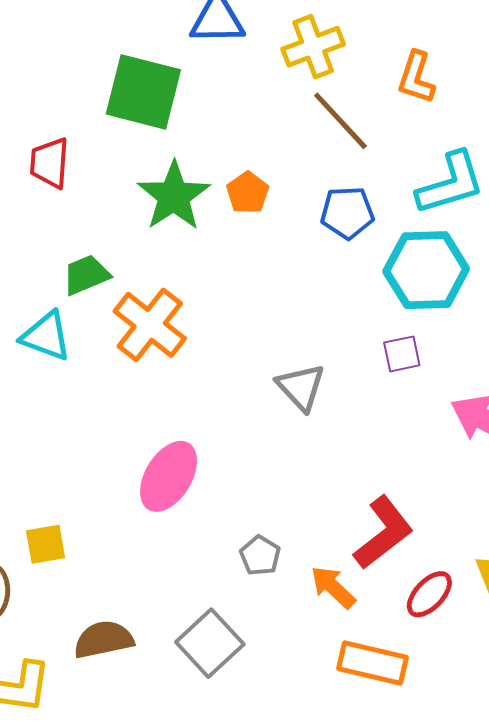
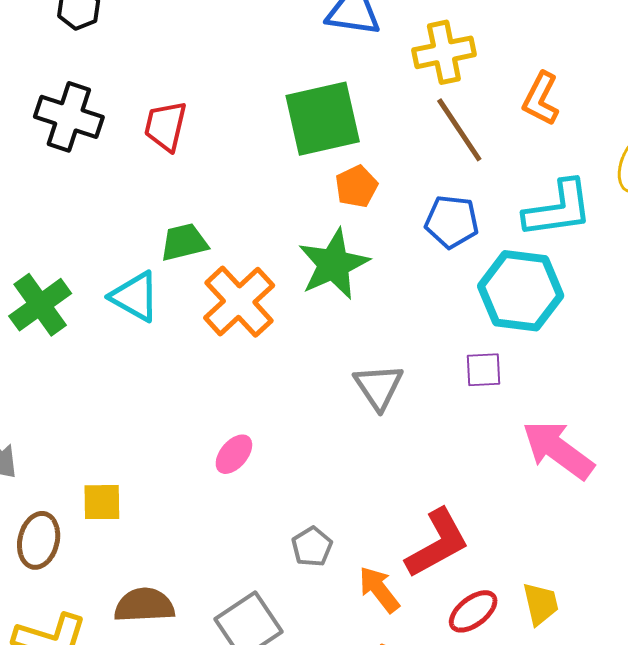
green square: (143, 92) -> (323, 119), moved, turned -36
green star: (174, 196) -> (334, 264), moved
pink ellipse: (169, 476) -> (234, 454), size x0.6

